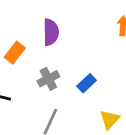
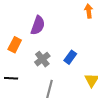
purple semicircle: (51, 32) -> (38, 25), turned 30

